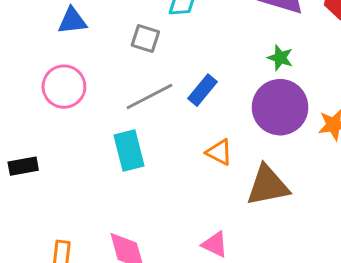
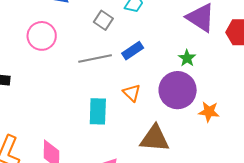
blue rectangle: (203, 90) -> (133, 51), moved
cyan rectangle: (129, 150) -> (98, 111), moved
orange triangle: (219, 152) -> (132, 93), moved

